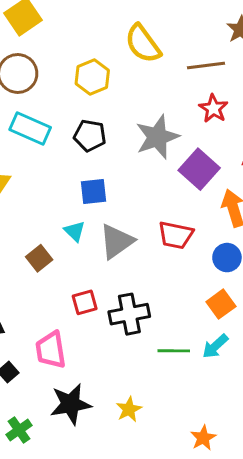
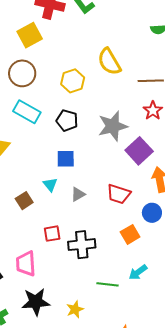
gray triangle: (117, 241) -> (78, 194), size x0.6
orange square: (221, 304) -> (130, 234), moved
green line: (174, 351) -> (108, 284), moved

